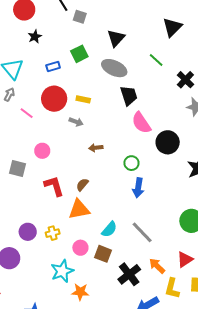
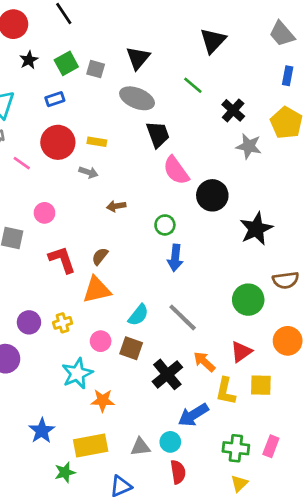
gray square: (80, 17) -> (96, 69), moved
green square: (79, 54) -> (66, 63), moved

